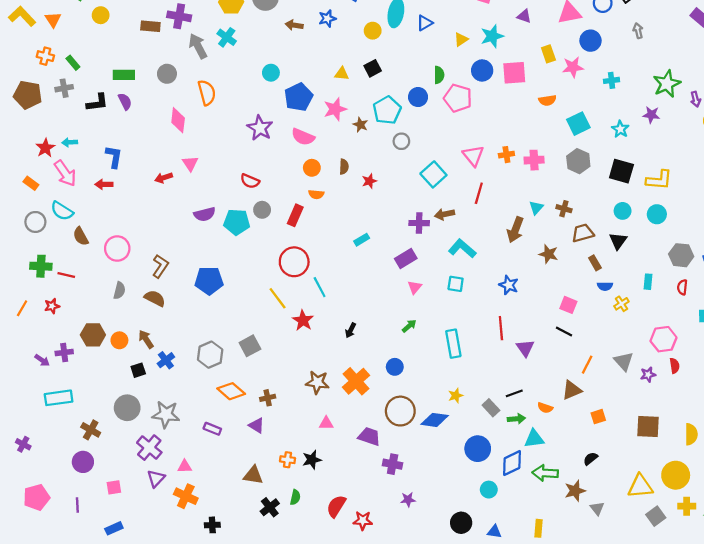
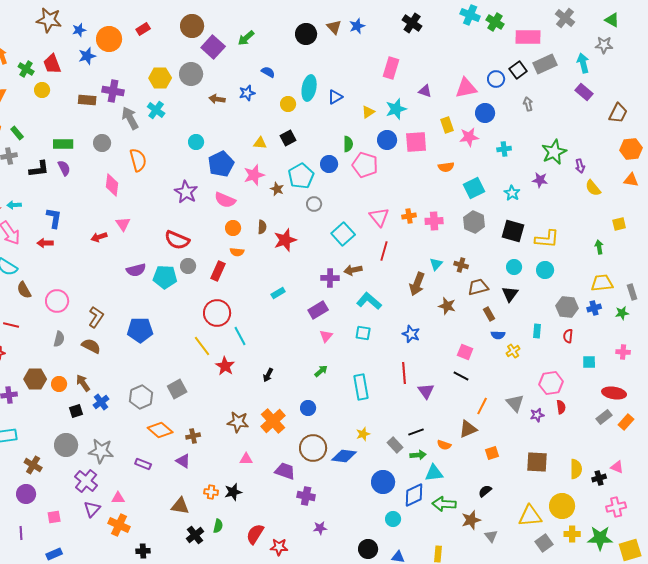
red semicircle: (250, 181) -> (177, 240), size x1.4
red star: (369, 181) -> (285, 240), size x1.6

